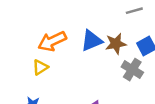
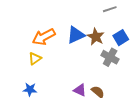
brown star: (116, 44) -> (96, 37), turned -30

